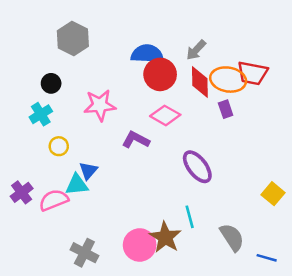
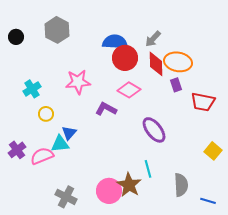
red trapezoid: (252, 73) -> (203, 102), moved
black circle: (51, 83) -> (16, 37), moved
gray semicircle: (232, 237) -> (181, 185), turned 30

